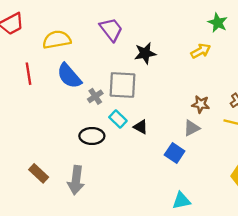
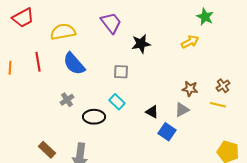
gray square: (122, 85) -> (121, 72), size x0.6
gray cross: (95, 96) -> (67, 100), moved
black triangle: (141, 127) -> (152, 112), moved

